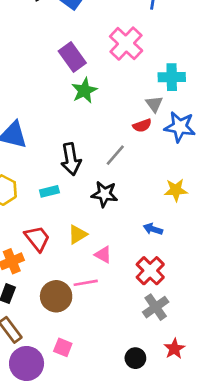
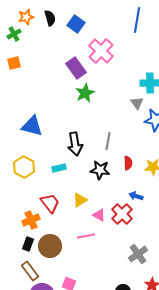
pink cross: (126, 44) -> (101, 51), moved
red semicircle: (142, 126) -> (128, 163), moved, turned -72
gray line: (115, 155) -> (108, 141), turned -30
red cross: (150, 271) -> (122, 214), moved
brown circle: (56, 296) -> (50, 246), moved

